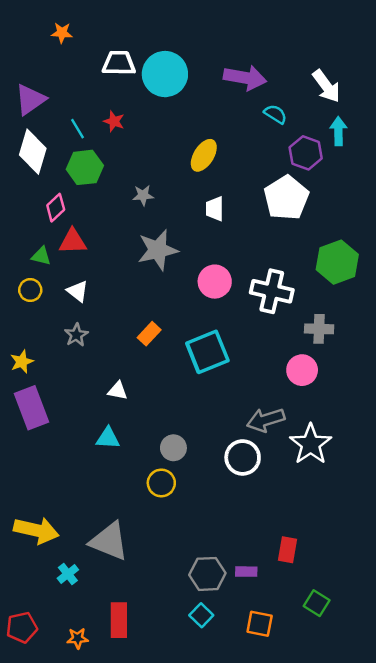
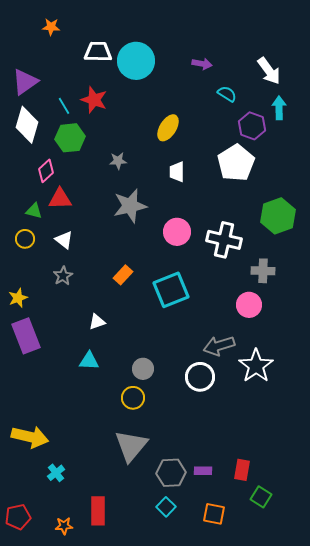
purple arrow: (245, 78) -> (202, 64), size x0.6
red star: (114, 121) -> (94, 100), size x1.5
white triangle: (118, 391) -> (97, 322), turned -30
gray triangle: (109, 541) -> (131, 446), moved, turned 48
red rectangle: (288, 550) -> (242, 470), moved

